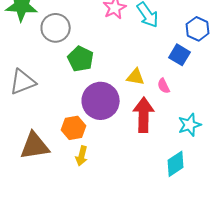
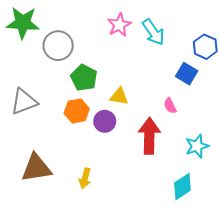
yellow triangle: (136, 77) -> (119, 96), moved
purple circle: (101, 101) -> (105, 121), size x0.6
orange hexagon: (74, 128) -> (77, 111), moved

